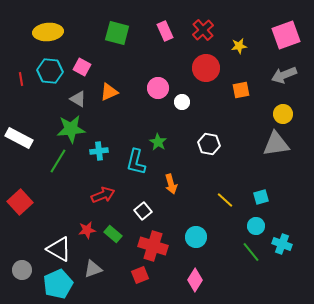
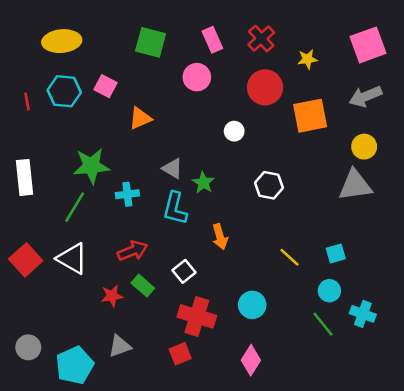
pink circle: (158, 88) -> (197, 77), moved
orange square: (241, 90) -> (310, 116), size x1.6
gray triangle: (78, 99) -> (172, 168), moved
white rectangle: (19, 138) -> (24, 177), turned 56
green rectangle: (113, 234) -> (143, 286), moved
white triangle: (59, 249) -> (72, 259), moved

